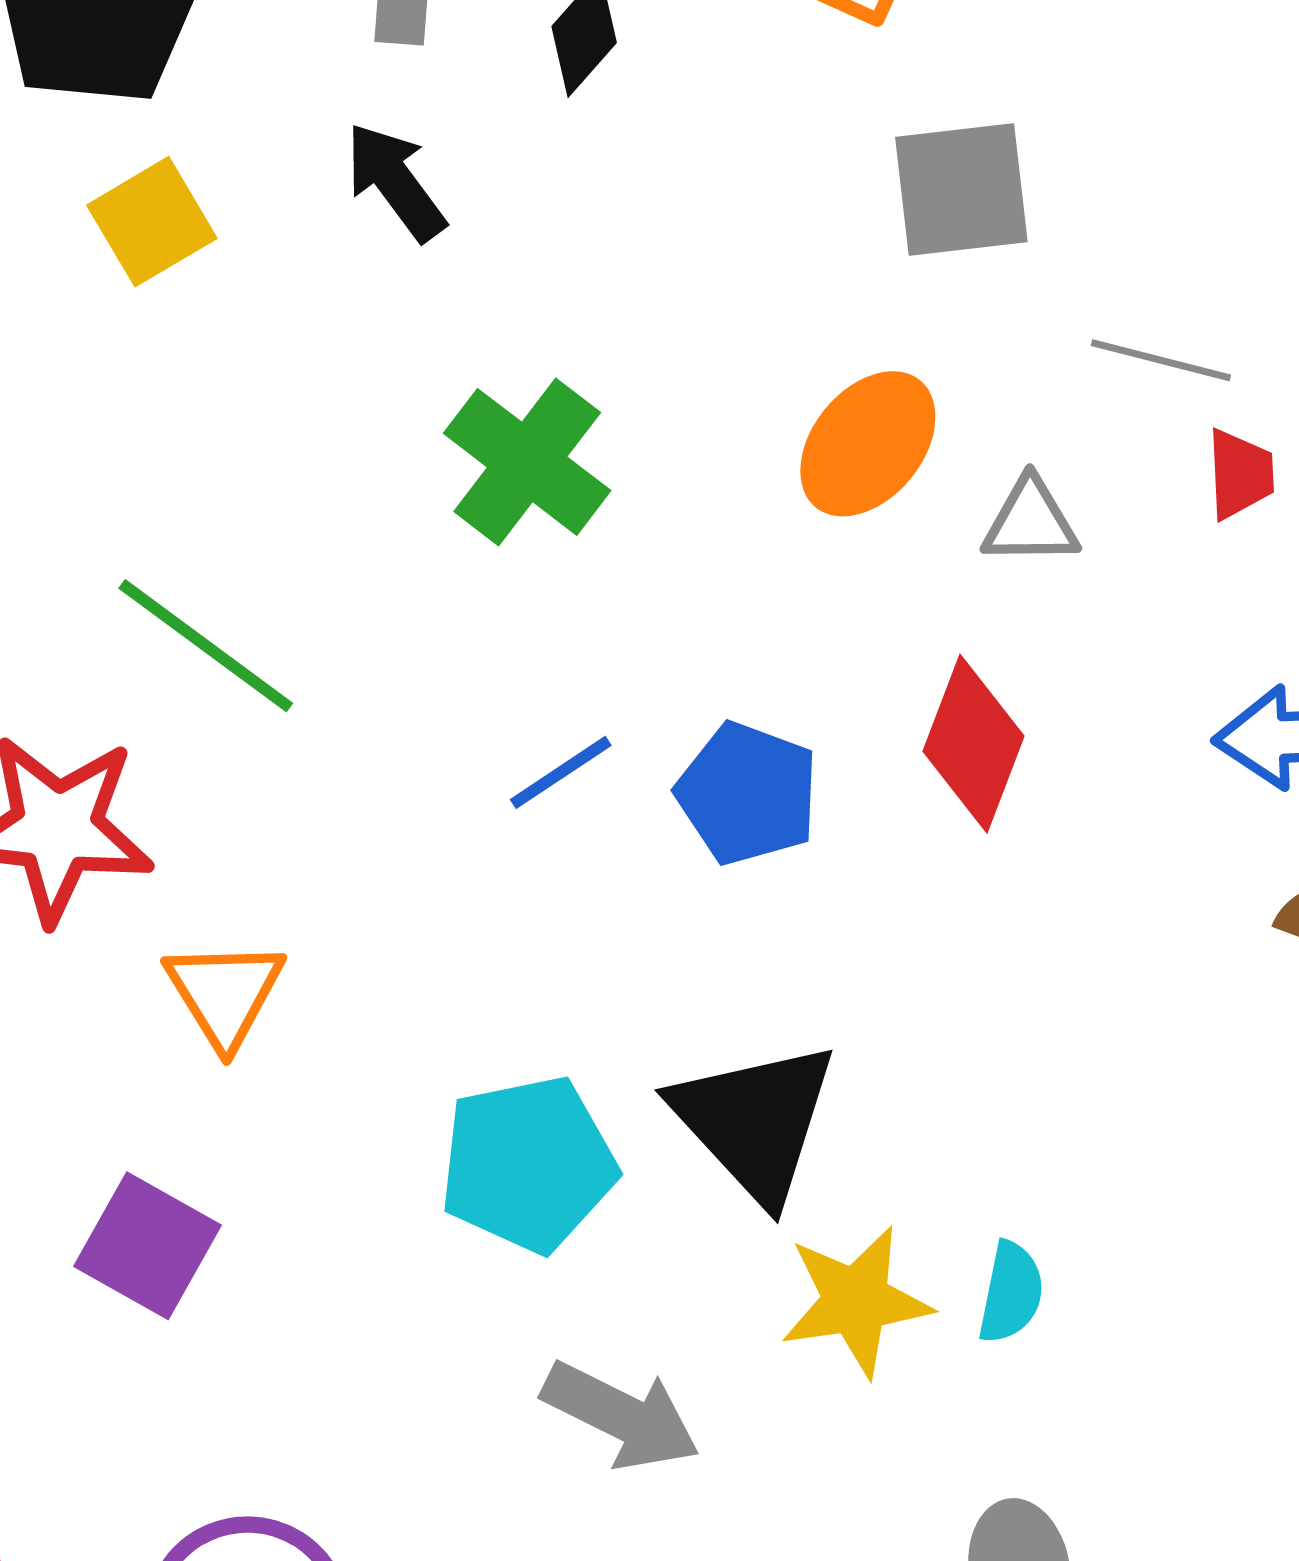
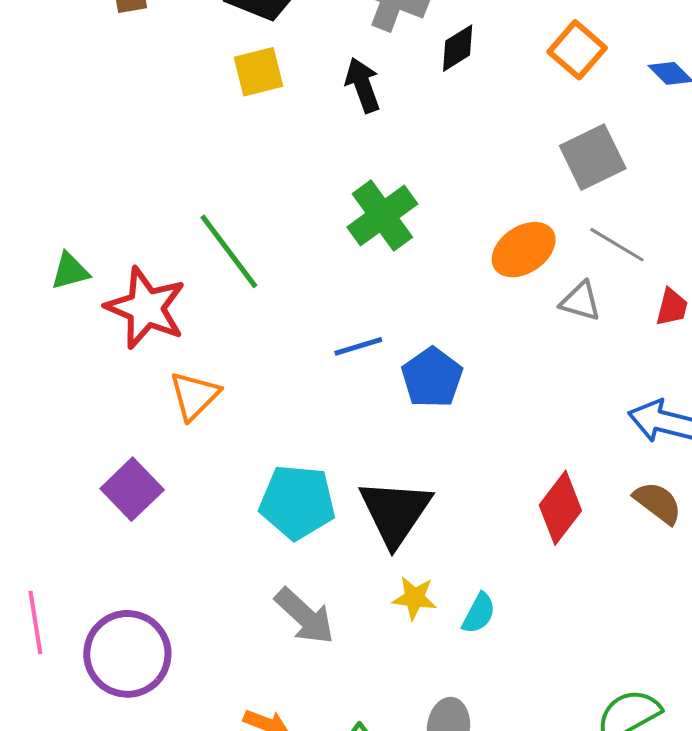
gray square: (961, 189) -> (593, 157), turned -36
gray line: (1161, 360) -> (617, 245), moved
red diamond: (973, 744) -> (560, 508), moved
yellow star: (856, 1301) -> (414, 598), size x0.7

